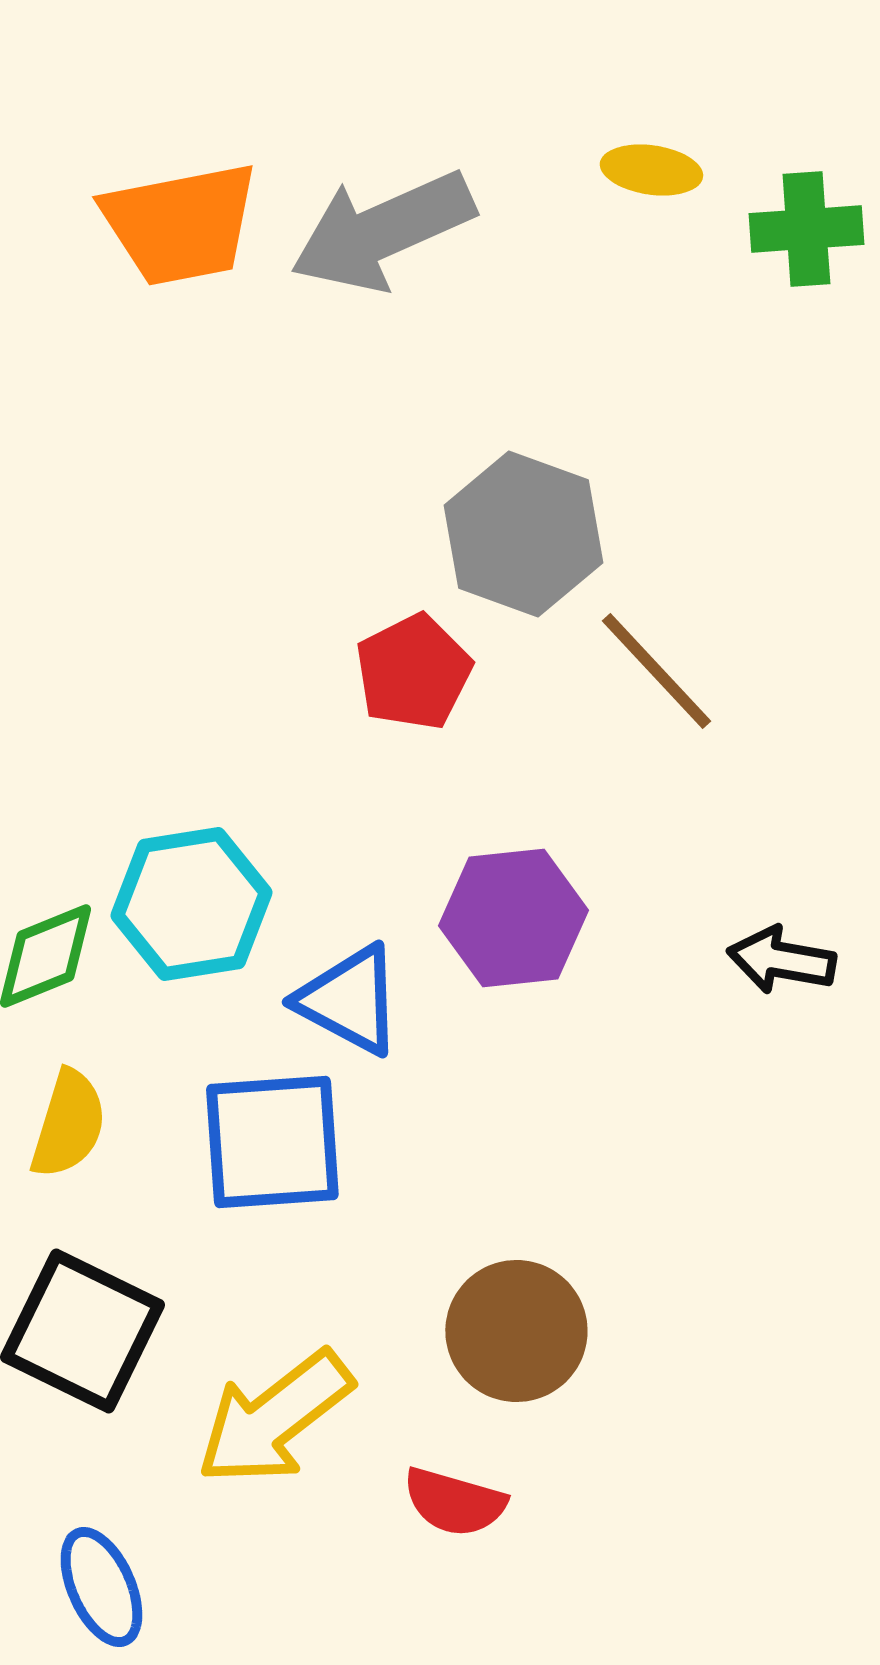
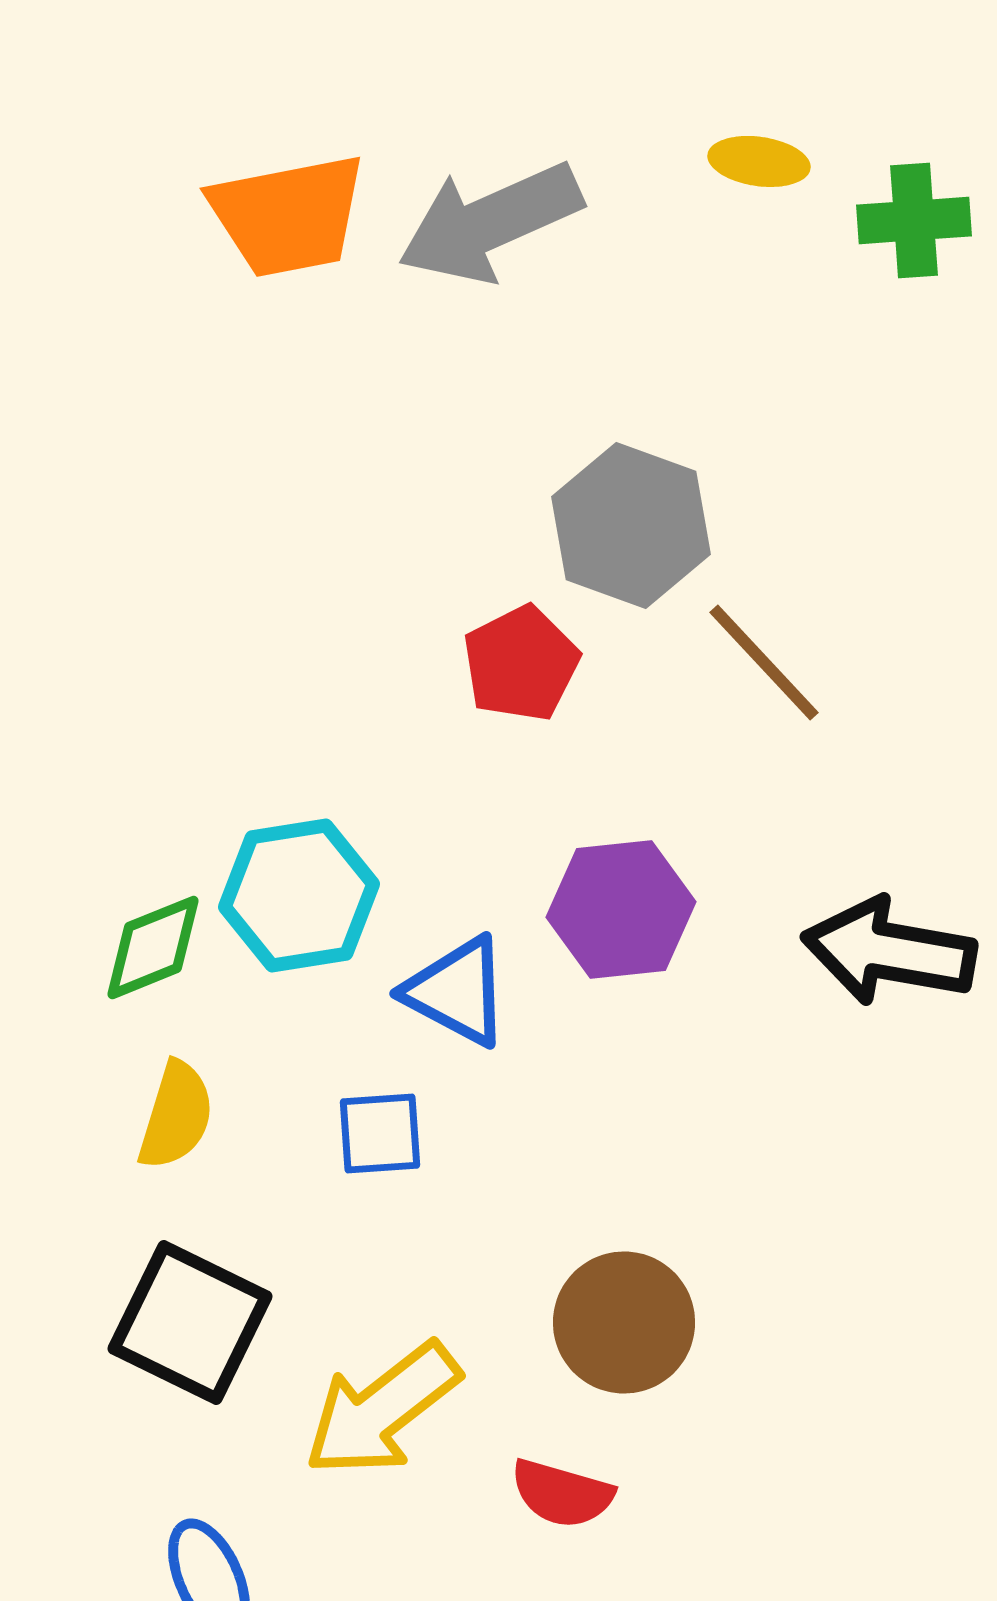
black arrow: (781, 960) -> (889, 951), size x1.6
blue square: (272, 1142) -> (380, 1133), size x0.6

